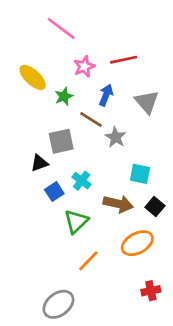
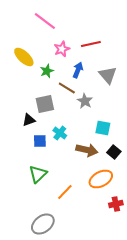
blue square: (54, 192) -> (40, 141), turned 32
green triangle: (76, 221) -> (38, 174), moved
red cross: (151, 291) -> (116, 204), moved

